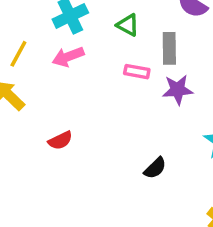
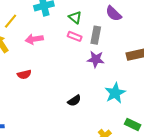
pink arrow: (68, 57) -> (34, 39), moved
pink rectangle: (137, 72) -> (75, 36), moved

